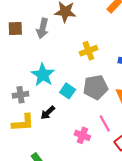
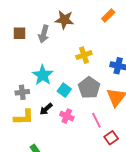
gray pentagon: (95, 87) -> (89, 88), turned -30
pink cross: (82, 135) -> (67, 116), moved

